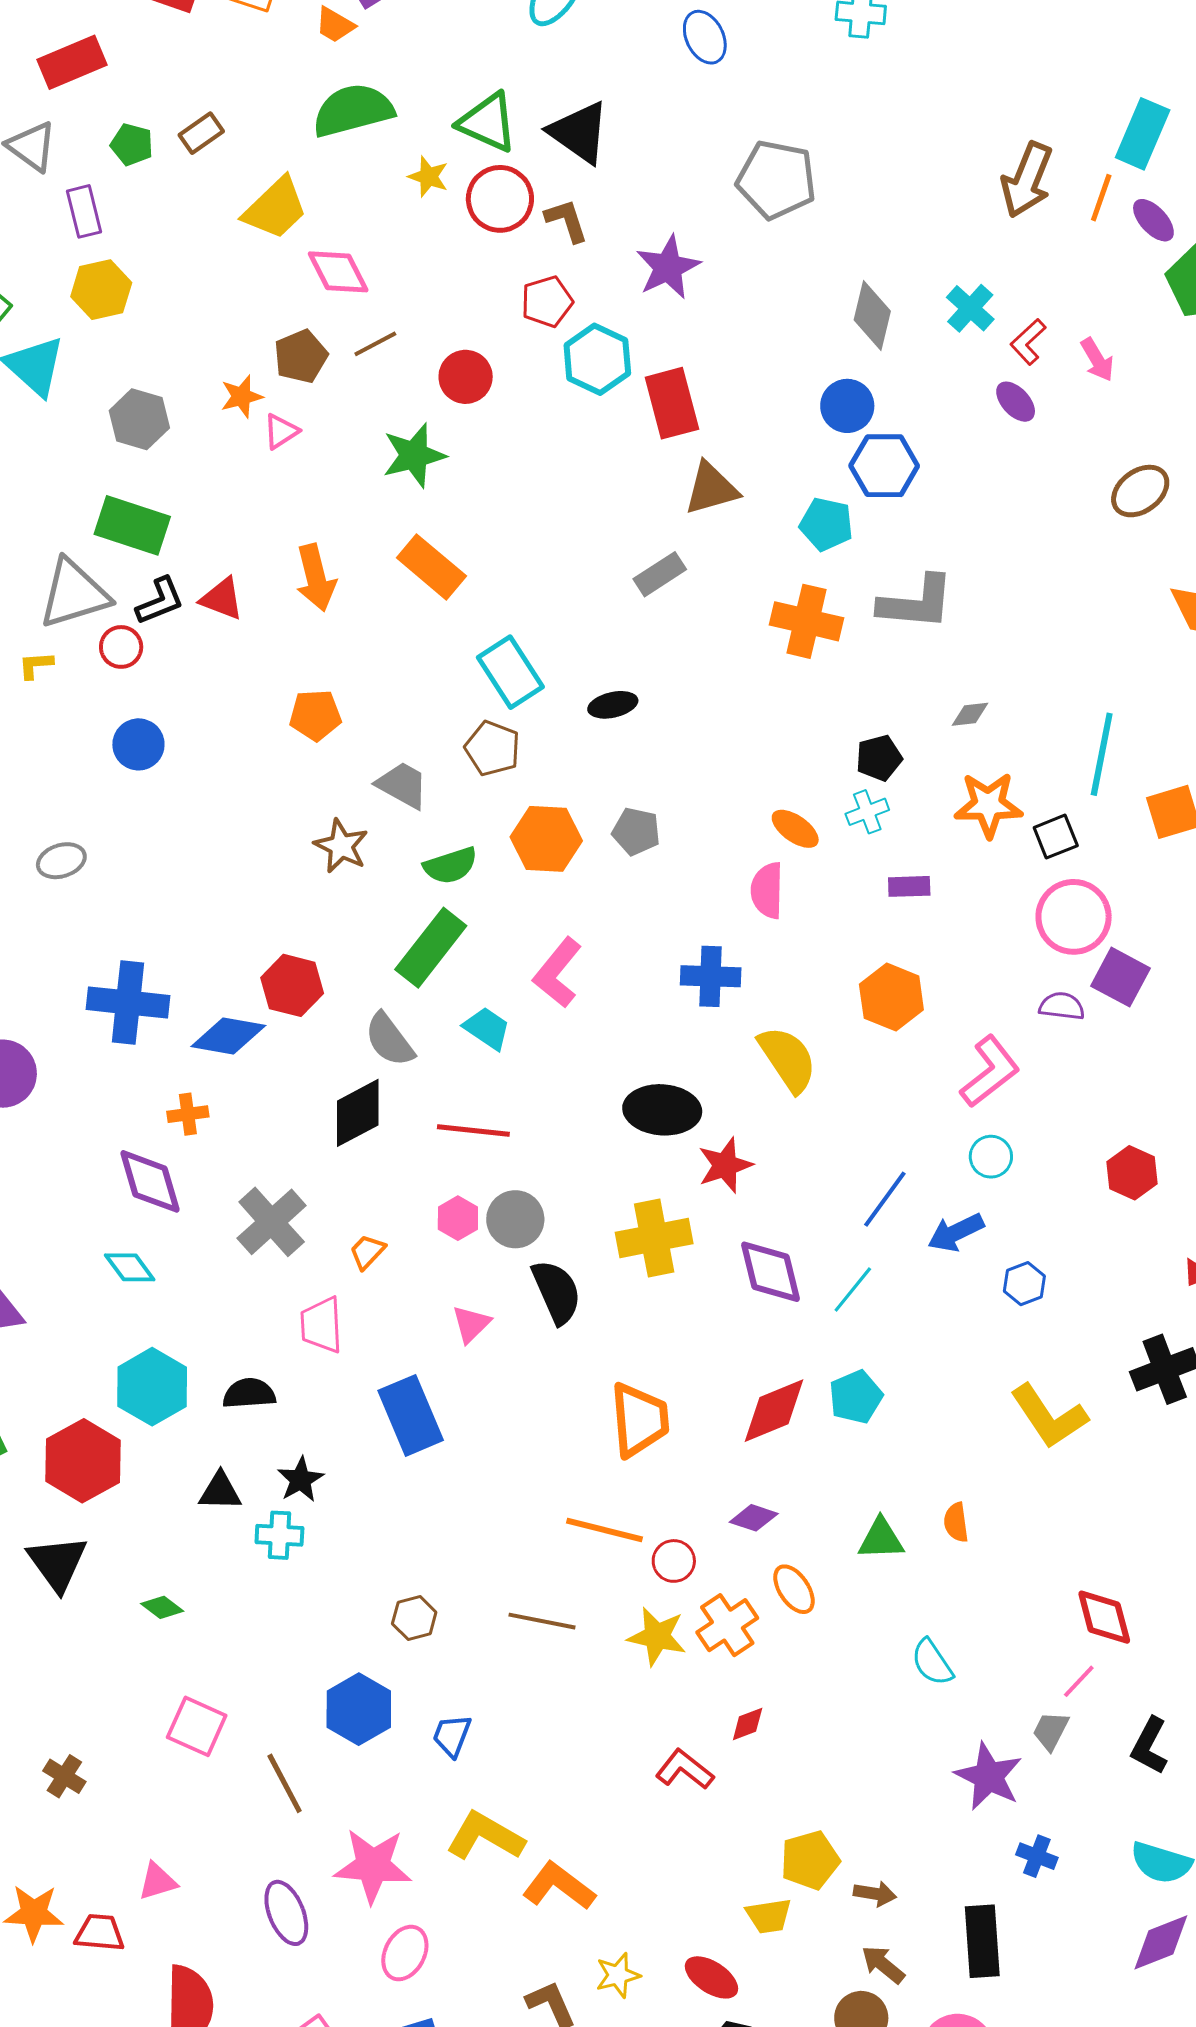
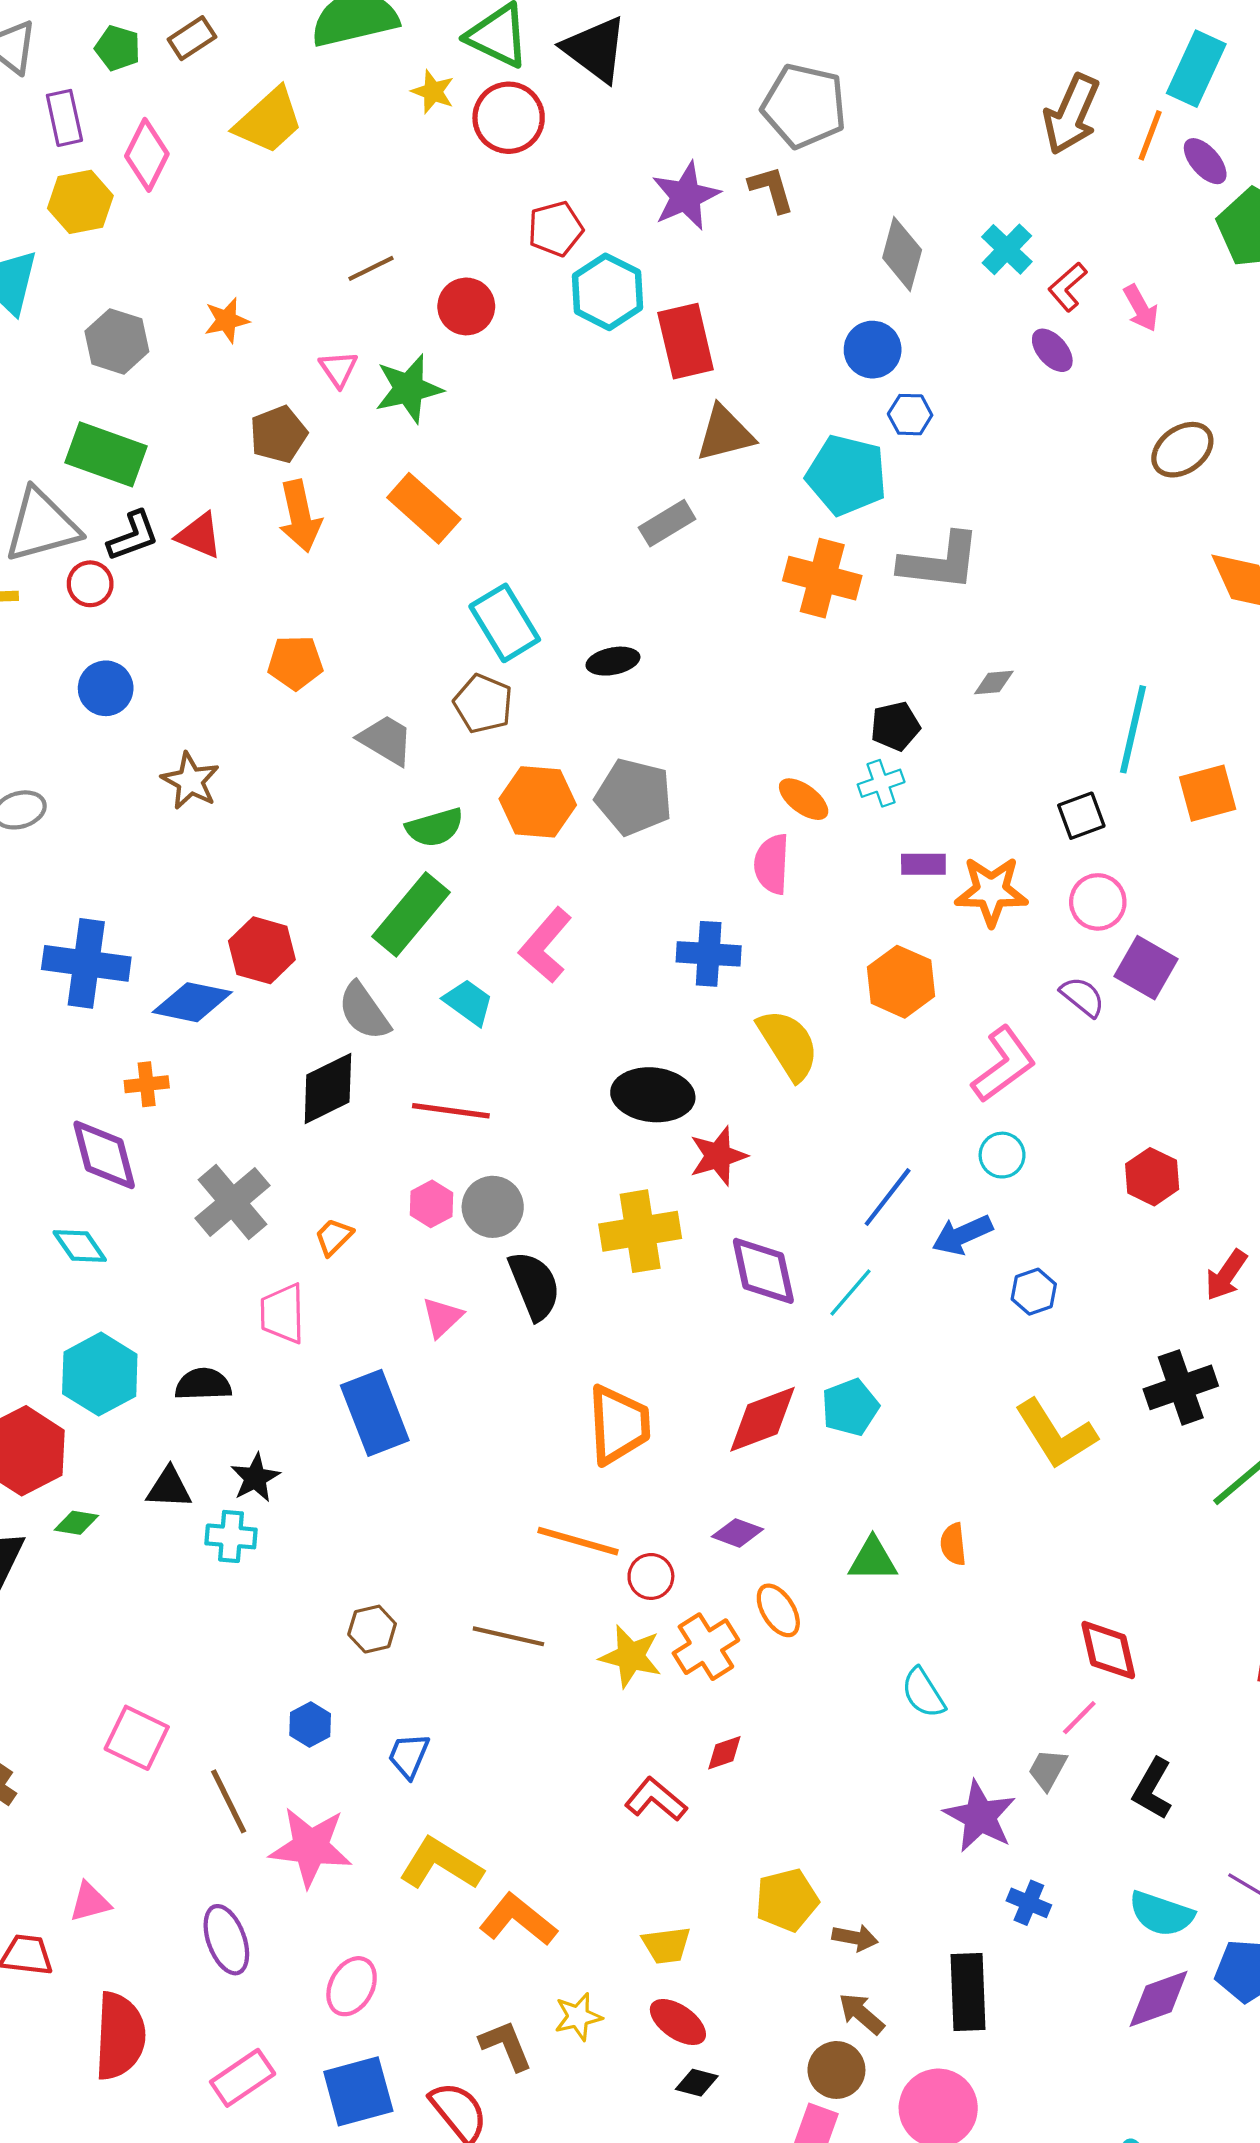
brown L-shape: (567, 221) -> (771, 189), moved
pink diamond: (338, 272) -> (147, 155), moved, turned 52
brown pentagon: (301, 356) -> (278, 434), moved
pink triangle: (281, 431) -> (338, 369), moved, turned -33
blue hexagon: (884, 466) -> (910, 415), size x0.6
cyan pentagon: (826, 524) -> (847, 475), size x1.4
orange star: (988, 805) -> (991, 891), moved
gray pentagon: (636, 831) -> (634, 797), size x1.5
brown star: (341, 846) -> (190, 781), moved
pink circle: (1074, 917) -> (1098, 902), size x0.7
purple semicircle: (1062, 1006) -> (1082, 997), turned 30
green diamond: (162, 1607) -> (76, 1523), moved, turned -30
blue hexagon: (359, 1709) -> (310, 1725), size x0.6
pink star: (373, 1866) -> (311, 1847), moved
yellow trapezoid: (769, 1916) -> (666, 1945), moved

